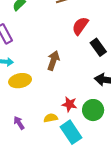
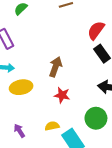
red semicircle: (80, 26) -> (96, 30), moved
red star: (69, 104) -> (62, 95), moved

